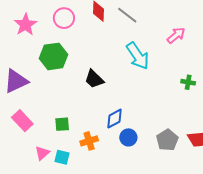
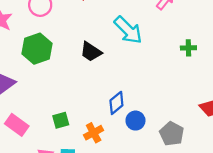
black trapezoid: (94, 79) -> (91, 52), moved
gray pentagon: (167, 140) -> (172, 134), moved

